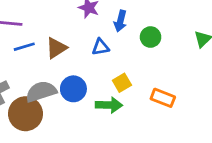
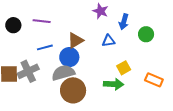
blue line: (24, 47) -> (45, 47), moved
blue circle: (73, 89) -> (69, 57), moved
brown circle: (25, 114) -> (73, 90), moved

